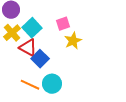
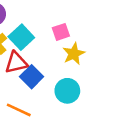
red triangle: (28, 48) -> (16, 63), turned -42
cyan circle: (52, 84) -> (67, 91), moved

